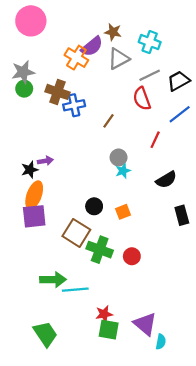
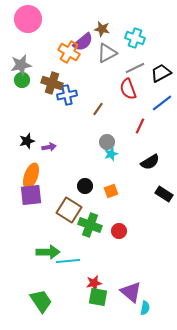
purple arrow: (45, 161) -> (49, 147), moved
black star: (30, 170) -> (27, 141), moved
black rectangle: (182, 215) -> (164, 194), turned -42

